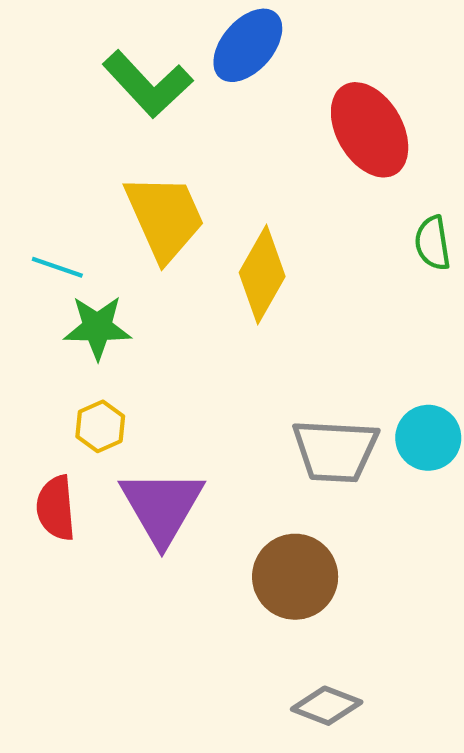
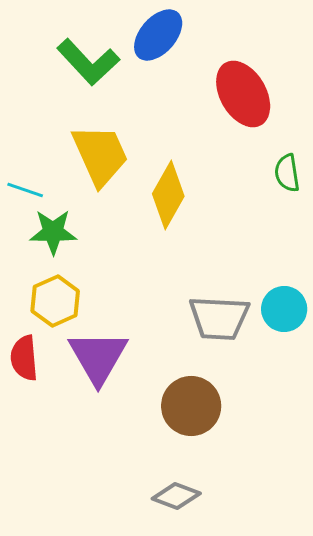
yellow hexagon: (100, 426) -> (55, 301), size x1.4
gray diamond: (327, 706) -> (176, 496), moved

